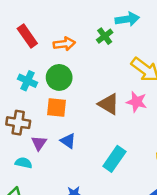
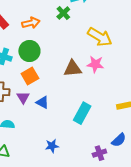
brown triangle: (109, 104) -> (73, 69), turned -30
orange square: (56, 108) -> (30, 76), turned -30
purple triangle: (39, 143) -> (23, 97), moved

